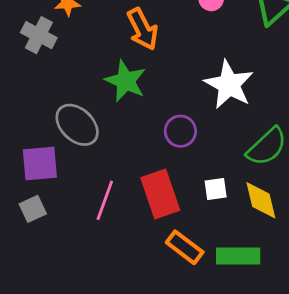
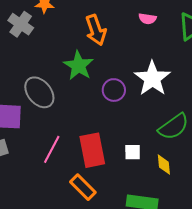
purple circle: (180, 131) -> (114, 90), moved
yellow diamond: (261, 200) -> (164, 165), size x0.7
orange rectangle: (185, 247) -> (83, 187), moved

